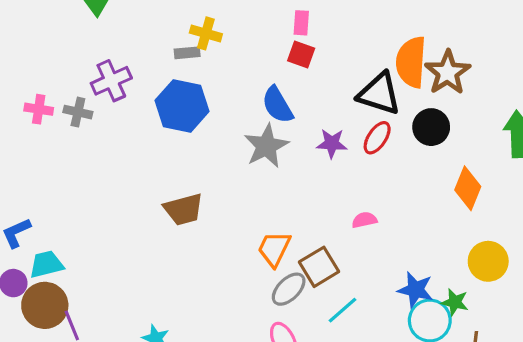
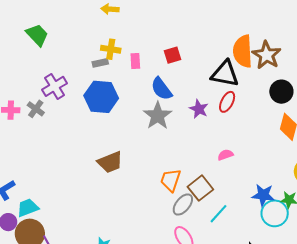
pink rectangle: (301, 23) -> (135, 61), moved
red square: (301, 55) -> (173, 55), turned -30
gray cross: (78, 112) -> (36, 109), turned 30
black circle: (431, 127) -> (281, 92), moved
purple star: (332, 143) -> (199, 109), turned 30

